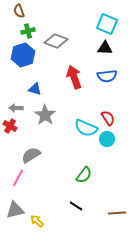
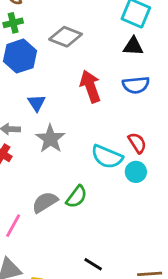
green cross: (28, 31) -> (13, 23), moved
blue triangle: (35, 89) -> (37, 103), turned 40
gray semicircle: (31, 155) -> (45, 202), moved
green semicircle: (84, 175) -> (77, 197), moved

